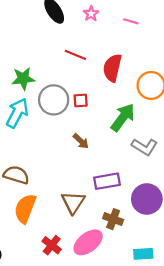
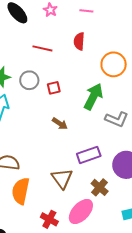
red semicircle: (112, 68) -> (79, 41), moved, size x0.7
gray circle: (54, 100) -> (29, 80), moved, size x0.7
brown cross: (113, 219) -> (100, 187), turned 30

